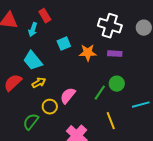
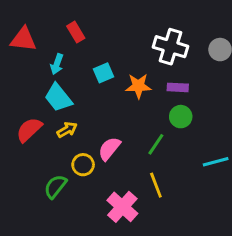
cyan arrow: (33, 30) -> (57, 64), moved
green circle: (117, 84) -> (181, 117), moved
yellow line: (111, 121) -> (156, 185), moved

